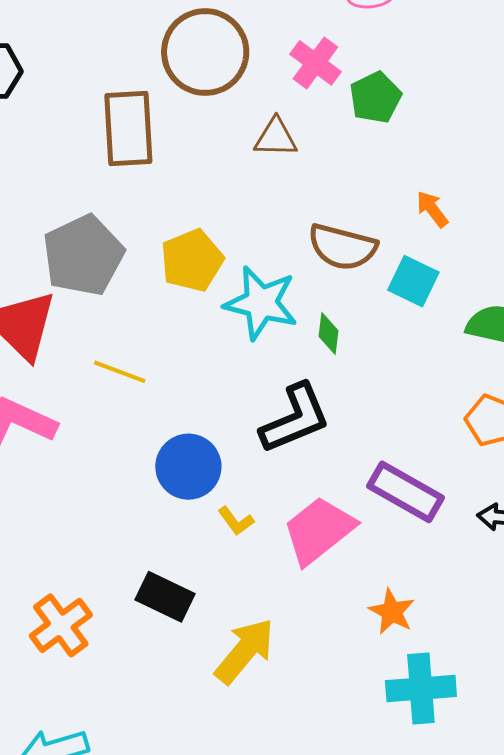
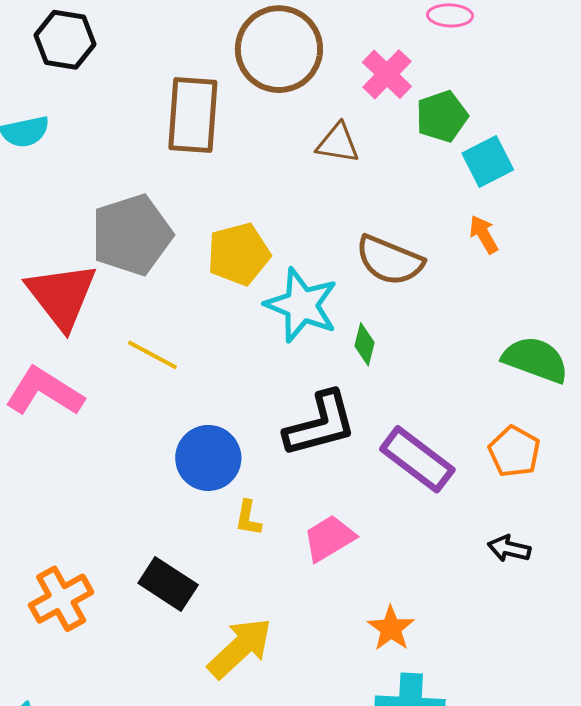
cyan square: (413, 281) -> (488, 161), moved, turned 30
purple rectangle: (405, 492) -> (417, 459), moved
yellow L-shape: (236, 521) -> (248, 518), turned 39
pink trapezoid: (319, 530) -> (329, 538), size x0.7

